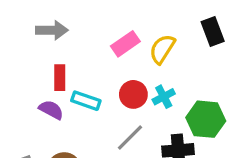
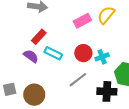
yellow semicircle: (162, 49) -> (106, 15), moved
red rectangle: (60, 78) -> (39, 37), turned 35

